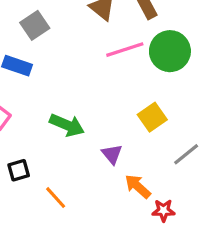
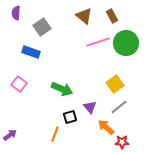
gray line: (186, 154) -> (119, 107), moved
black square: (19, 170) -> (70, 117), moved
orange line: (56, 198) -> (55, 134), turned 63

